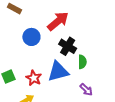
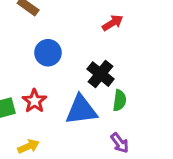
red arrow: (58, 21) -> (113, 23), moved, size x0.6
red star: (34, 78) -> (34, 101), moved

